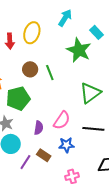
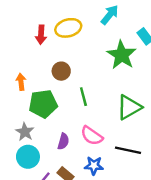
yellow ellipse: (32, 33) -> (68, 28), turned 50
green line: (50, 73) -> (83, 97), moved
pink semicircle: (62, 120) -> (92, 136), turned 84

